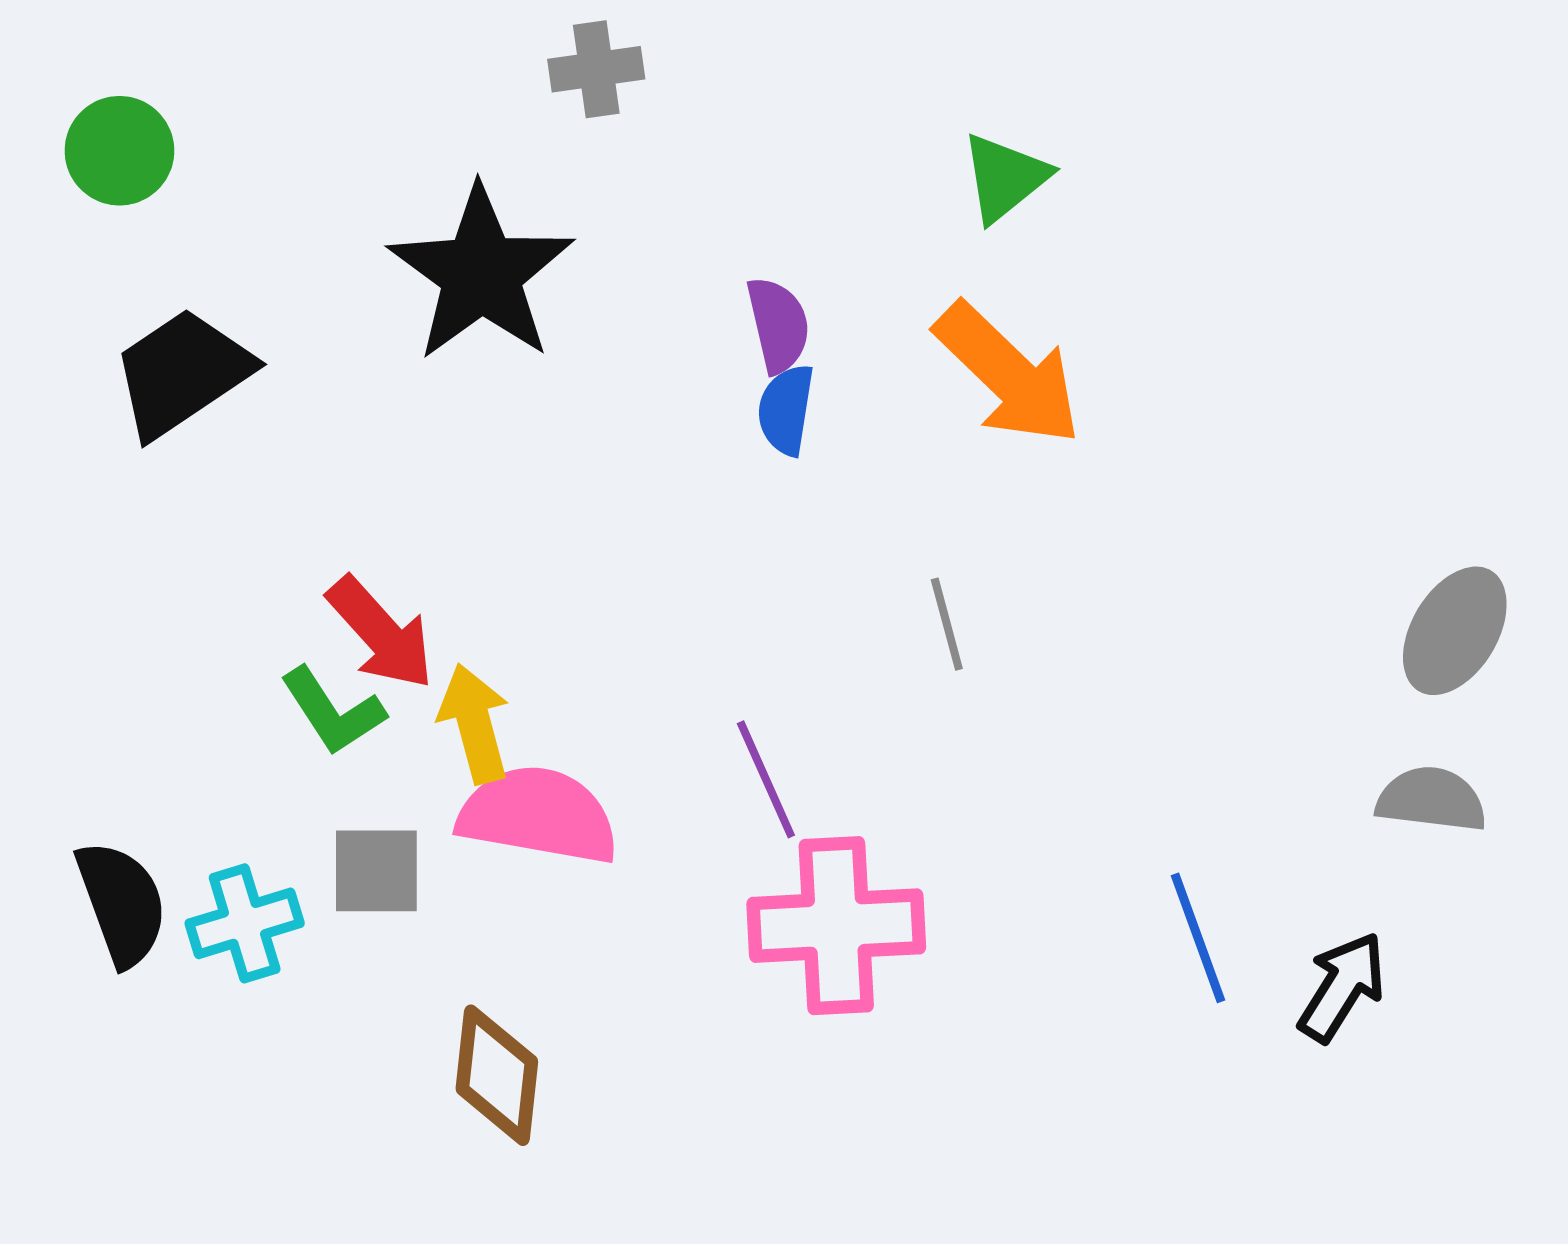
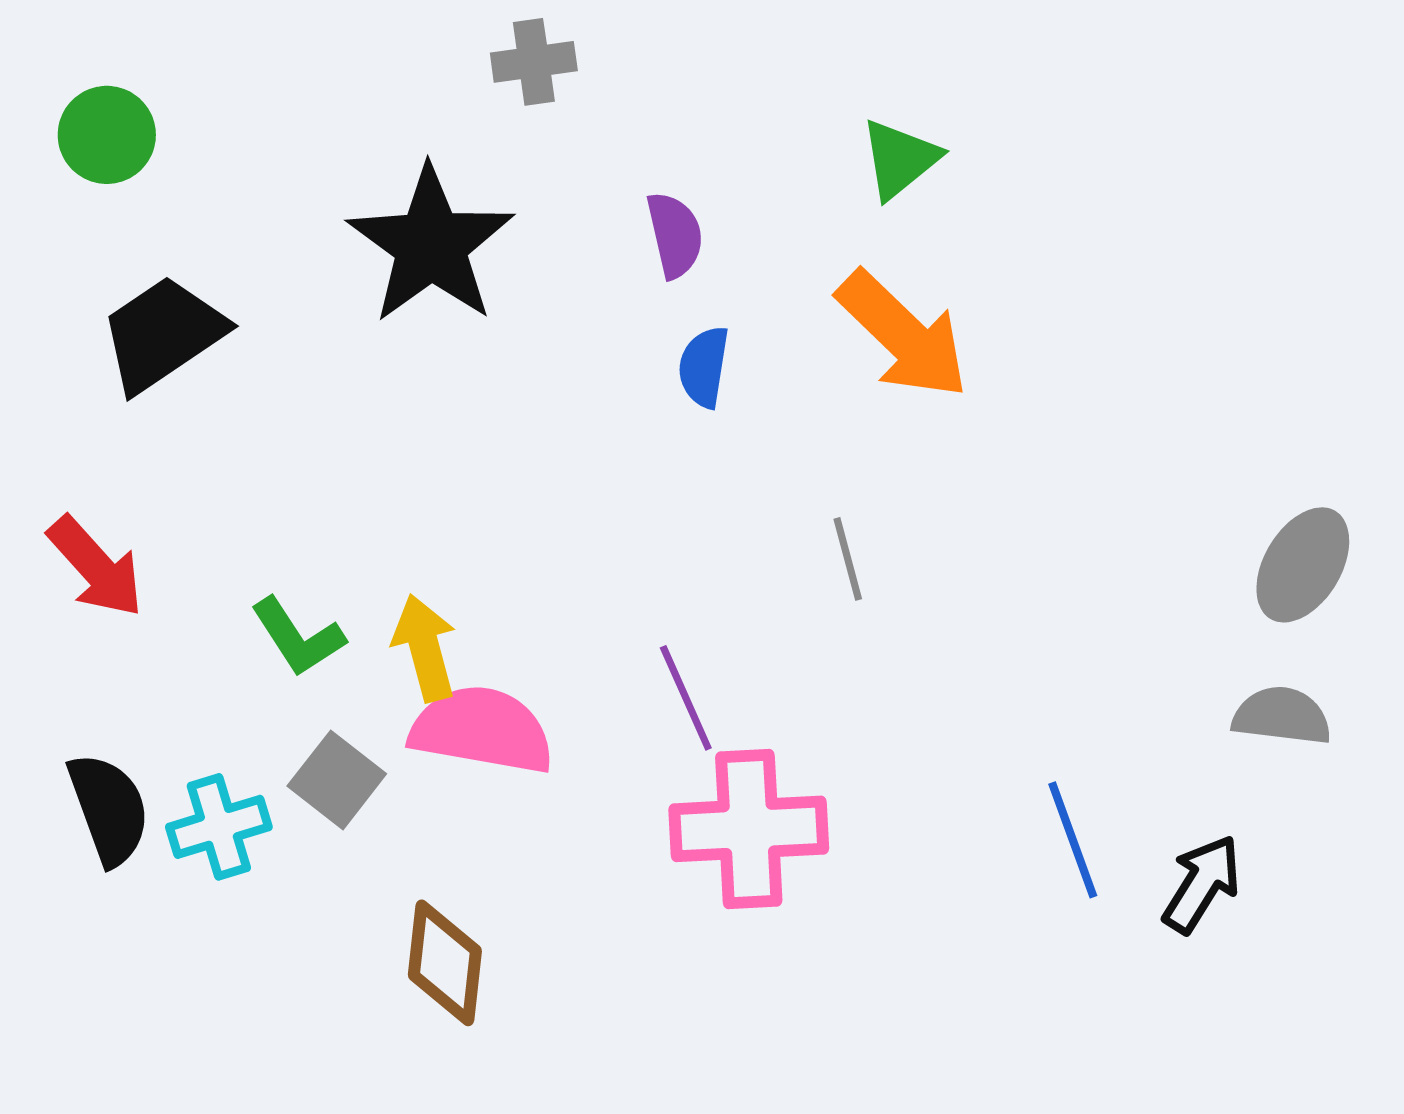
purple semicircle: (778, 325) -> (675, 235), moved
red arrow: (381, 633) -> (96, 567), moved
gray square: (376, 871) -> (337, 780), turned 38

